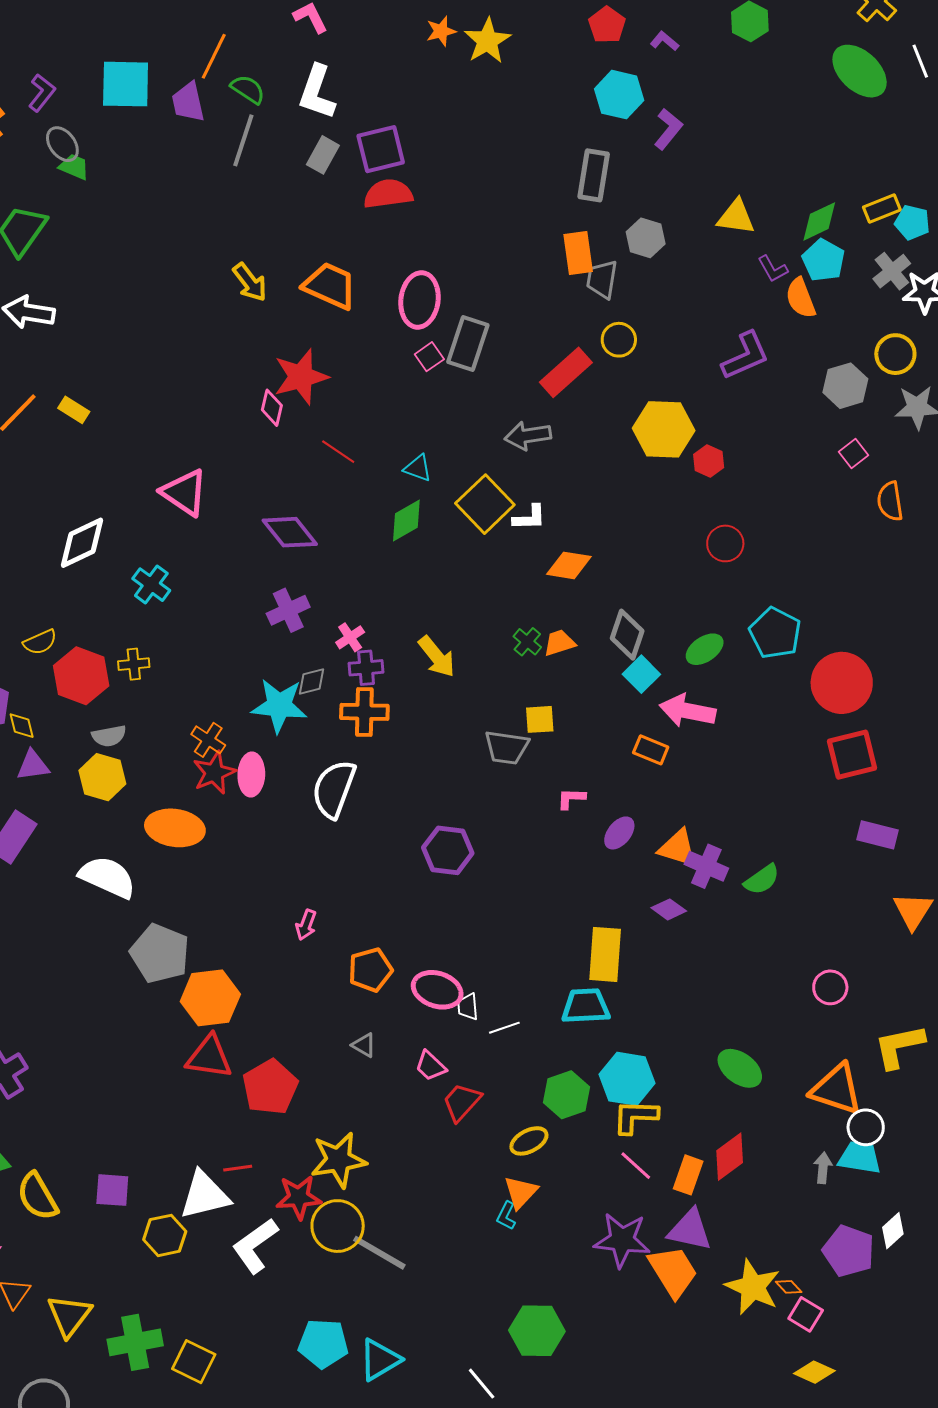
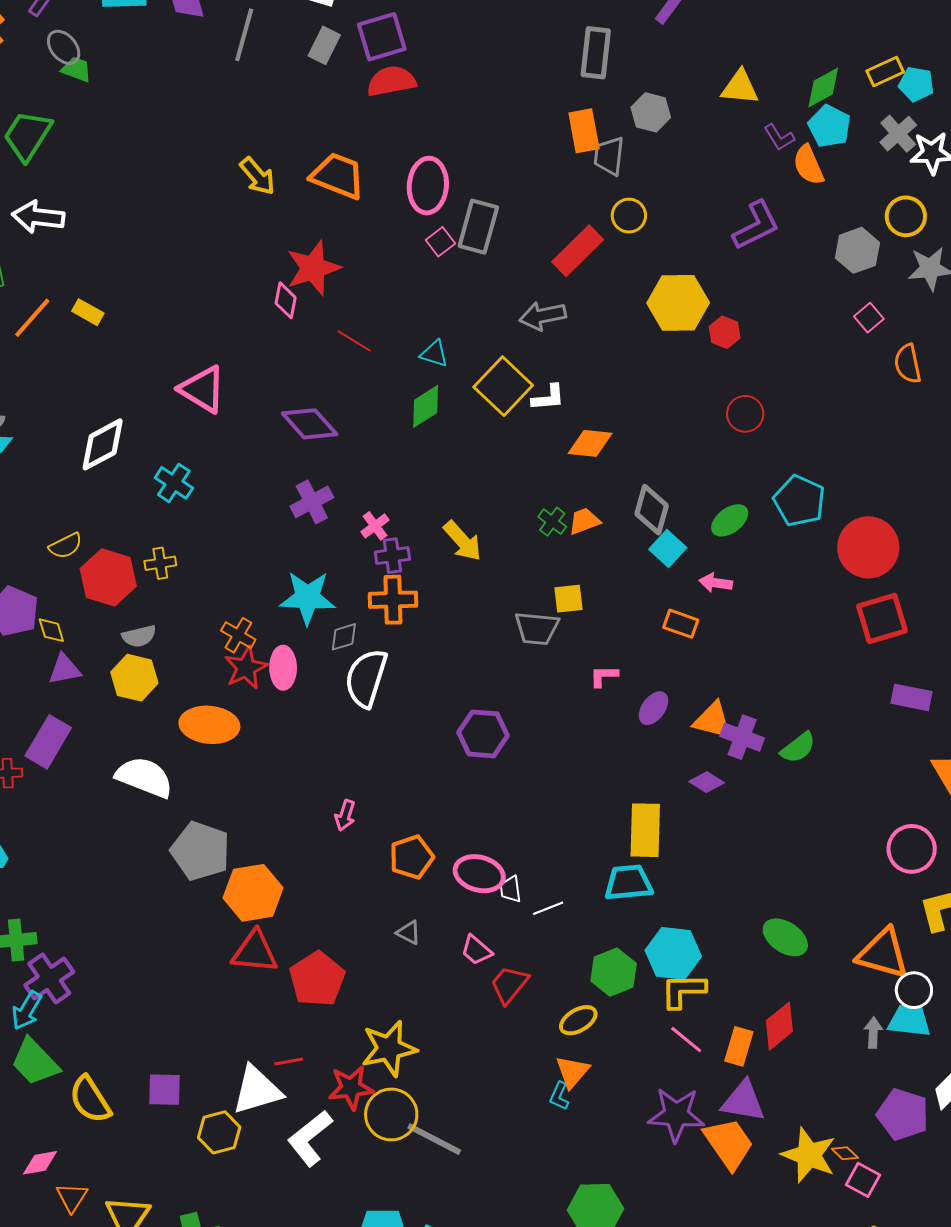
gray diamond: (311, 682) -> (344, 637), moved
pink arrow: (688, 711) -> (716, 583), size x0.6
pink circle: (830, 987) -> (912, 849), moved, size x1.4

